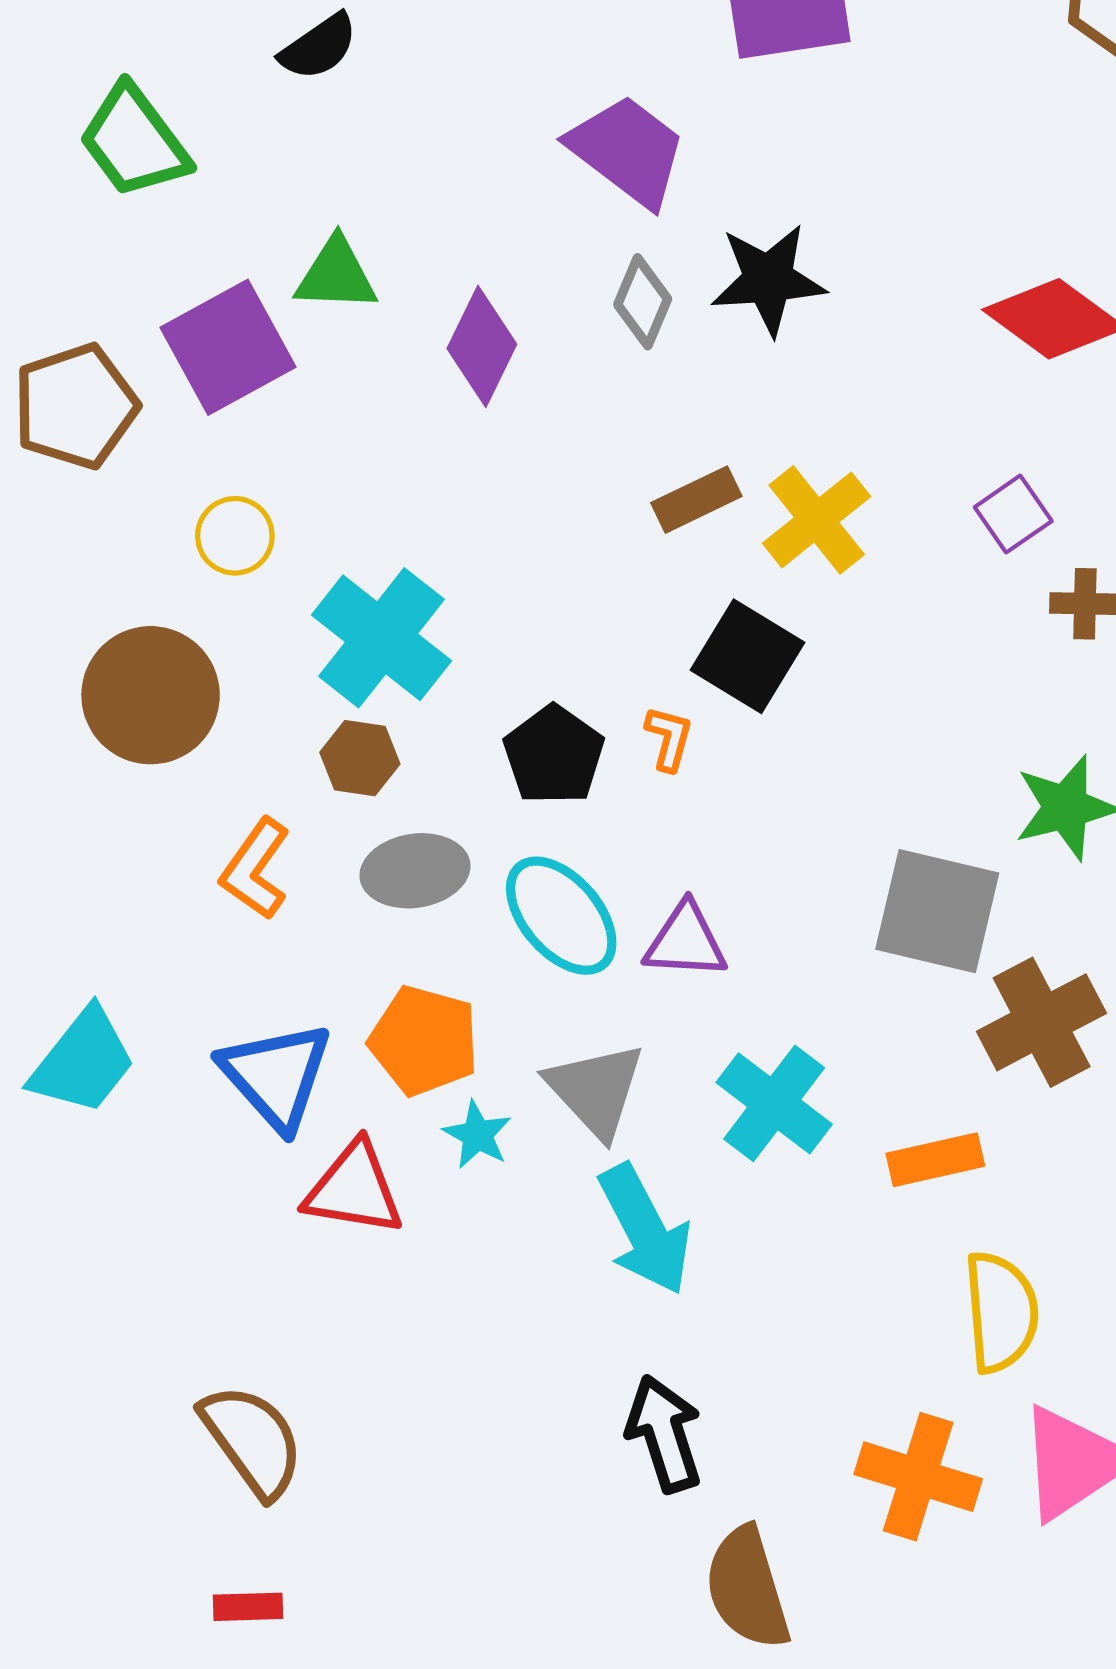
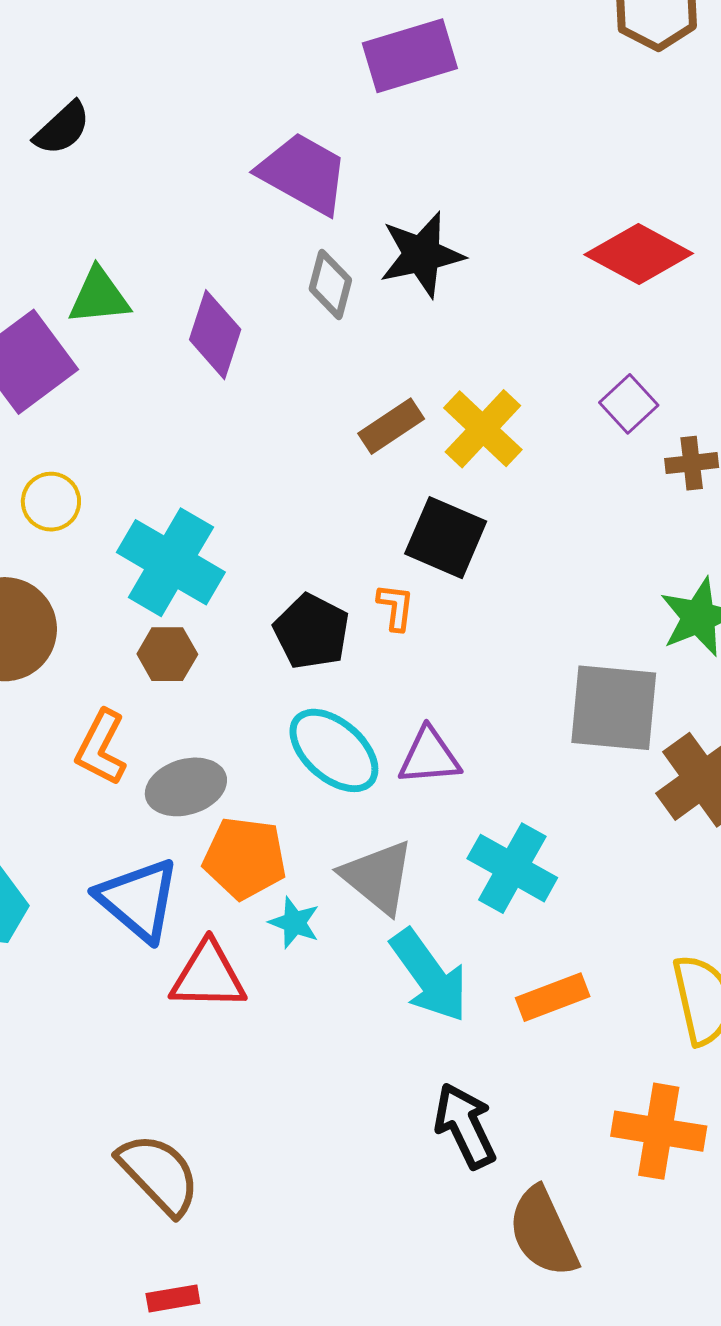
gray ellipse: (415, 871) -> (186, 787), moved
orange rectangle: (935, 1160) -> (553, 997), moved

